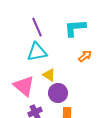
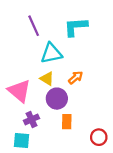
cyan triangle: (37, 52) -> (51, 53), moved
orange arrow: (85, 56) -> (76, 78), moved

